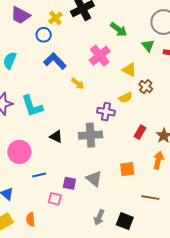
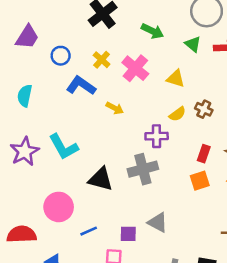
purple trapezoid: (20, 15) -> (27, 37), turned -75
yellow cross: (55, 18) -> (102, 60), moved
brown cross: (146, 87) -> (204, 109), moved
black triangle: (56, 137) -> (101, 179), size x1.5
orange square: (127, 169) -> (200, 181), moved

